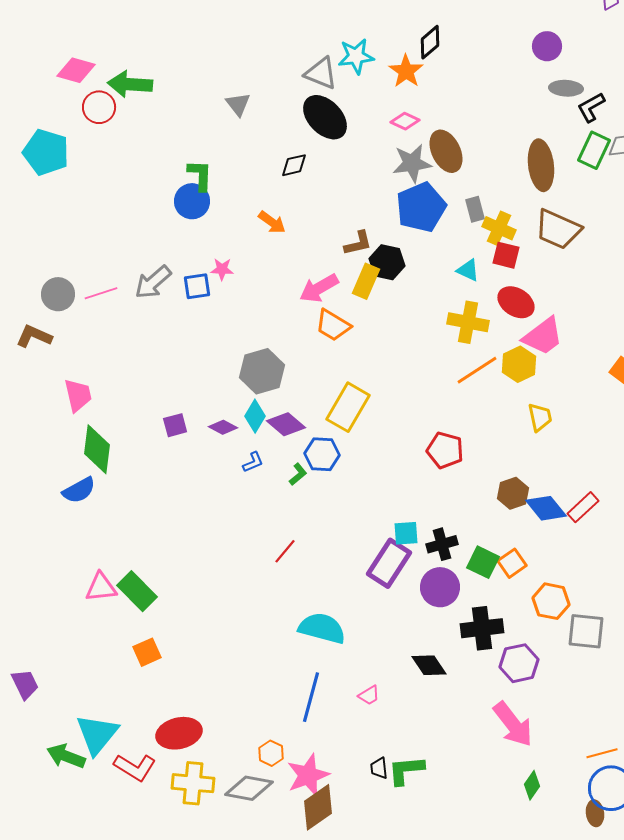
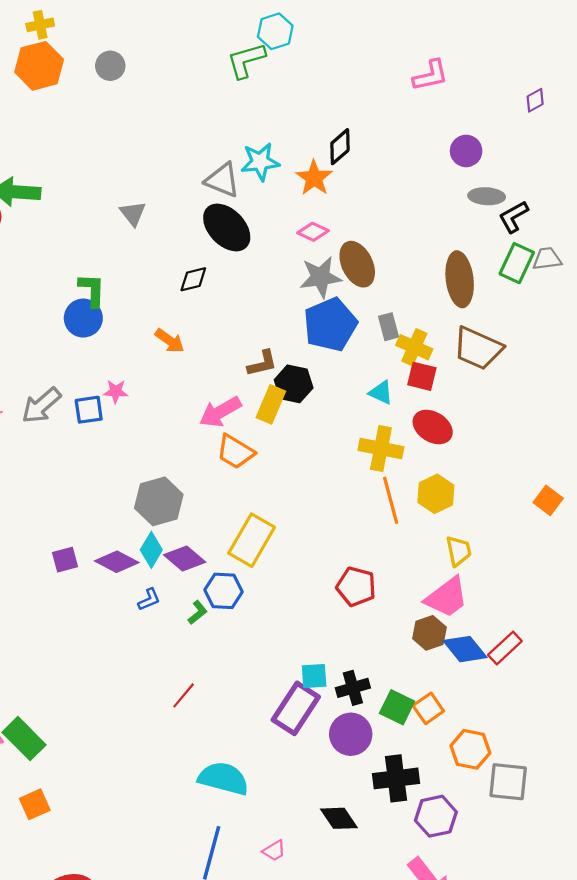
pink trapezoid: (543, 336) -> (447, 597), moved
orange line: (477, 370) -> (391, 500), turned -72
purple diamond: (223, 427) -> (117, 562), size x1.4

